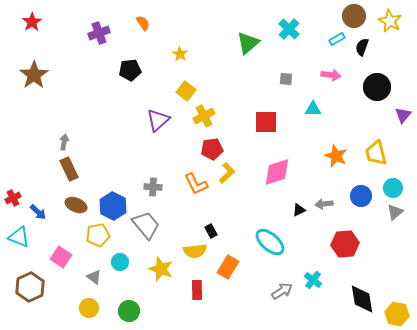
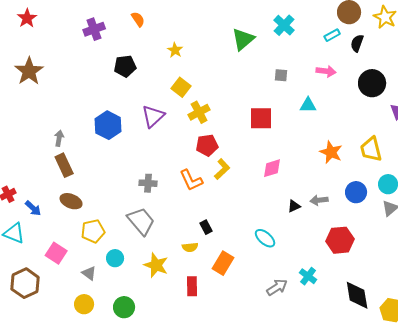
pink diamond: (277, 172) -> (272, 168), size x0.7
blue hexagon: (113, 206) -> (108, 125), moved
cyan ellipse: (270, 242) -> (265, 238), size x0.7
yellow semicircle: (195, 251) -> (190, 247), size x0.7

